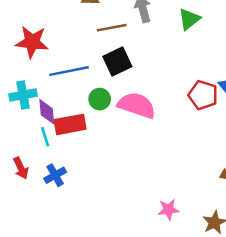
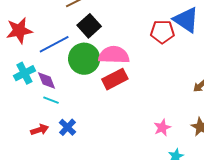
green circle: (100, 99) -> (84, 59), size x1.8
red rectangle: (70, 124) -> (115, 79), moved
cyan line: (45, 137) -> (51, 100), turned -35
red arrow: (21, 168) -> (40, 130), turned -66

